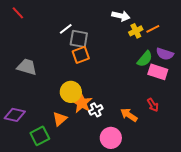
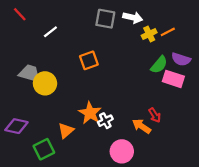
white line: (66, 29) -> (50, 32), moved
gray square: (79, 39) -> (105, 19), moved
yellow circle: (71, 92) -> (45, 83), moved
red arrow: (153, 105) -> (155, 115), moved

